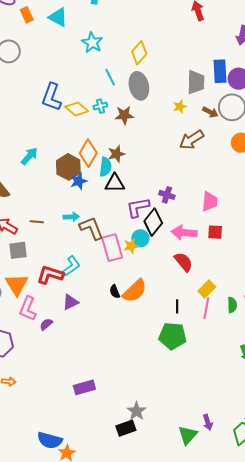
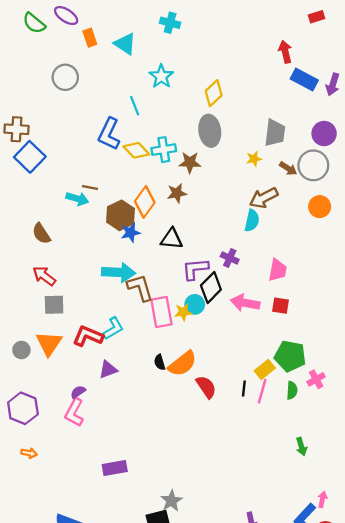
blue rectangle: (220, 71) -> (304, 79), moved, turned -65
cyan line: (110, 77) -> (135, 106), moved
cyan cross: (100, 106) -> (164, 150), size x1.5
brown star: (116, 154) -> (177, 193), moved
cyan arrow: (29, 156) -> (77, 199), turned 60
cyan semicircle: (105, 167) -> (252, 221), moved
cyan arrow: (71, 217) -> (119, 272), size x1.8
brown line: (37, 222) -> (90, 187), moved
red semicircle: (183, 262) -> (206, 387), moved
black line: (177, 306) -> (244, 389), moved
pink L-shape: (28, 309) -> (74, 412), moved
green pentagon: (173, 336) -> (290, 356), moved

